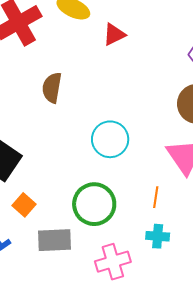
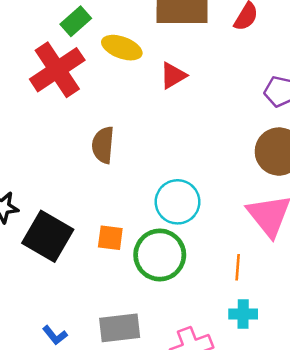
green circle: (94, 204) -> (160, 255), moved
orange square: (24, 205) -> (110, 238), moved, turned -30

